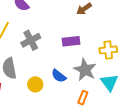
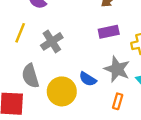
purple rectangle: (71, 41) -> (109, 32), moved
yellow circle: (35, 84) -> (62, 91), size x1.6

